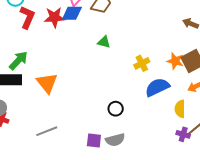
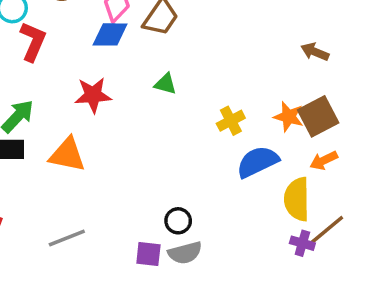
red star: (54, 17) -> (93, 95), moved
orange triangle: (47, 83) -> (67, 155), turned -40
black circle: (116, 109) -> (178, 221), moved
yellow semicircle: (180, 109) -> (297, 199), size x1.4

